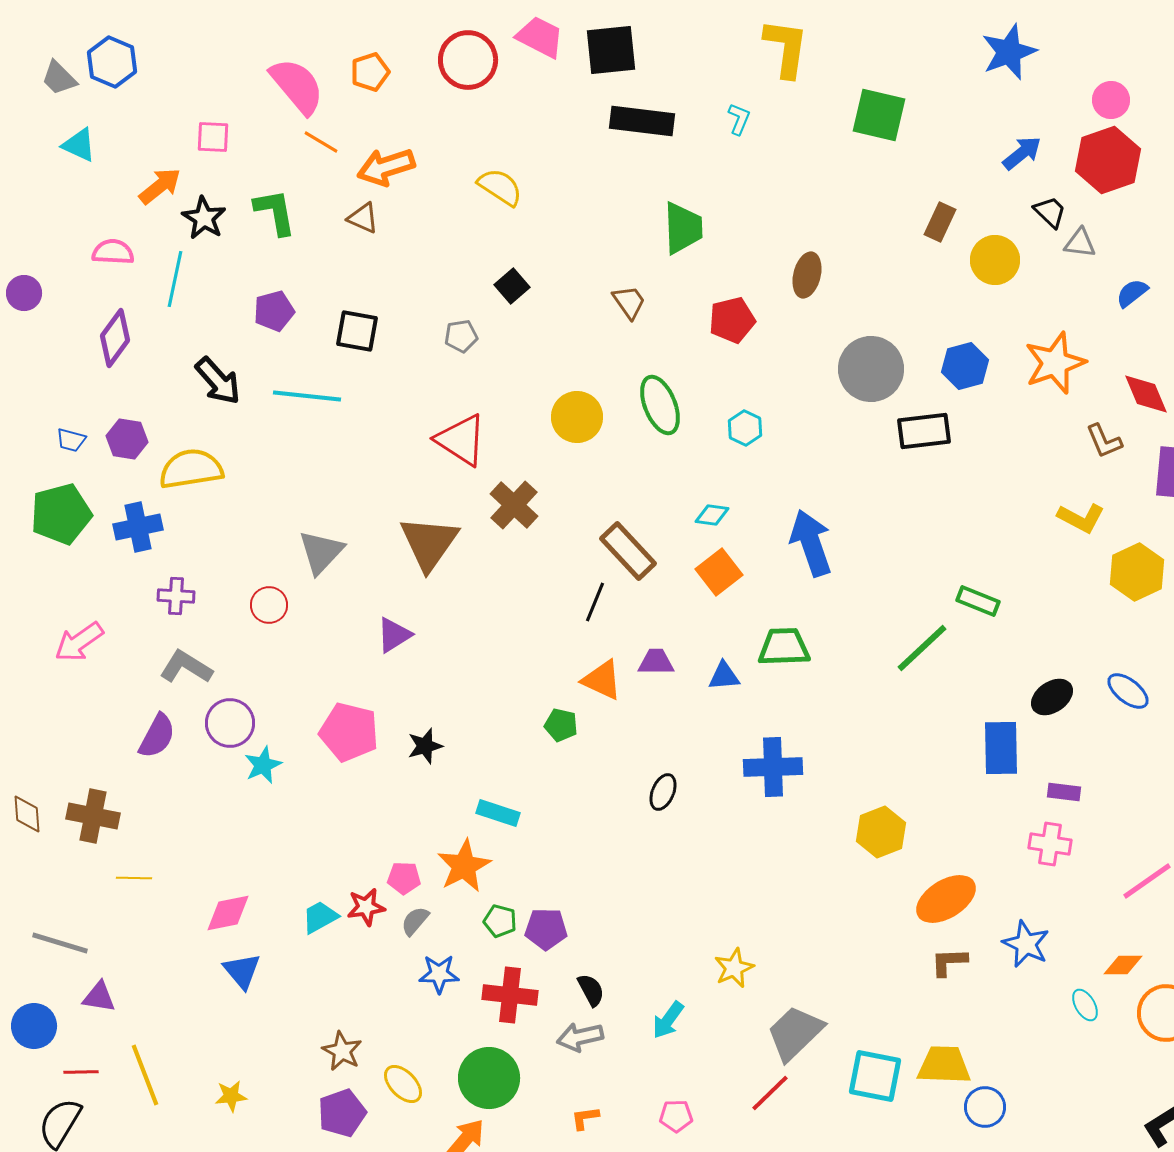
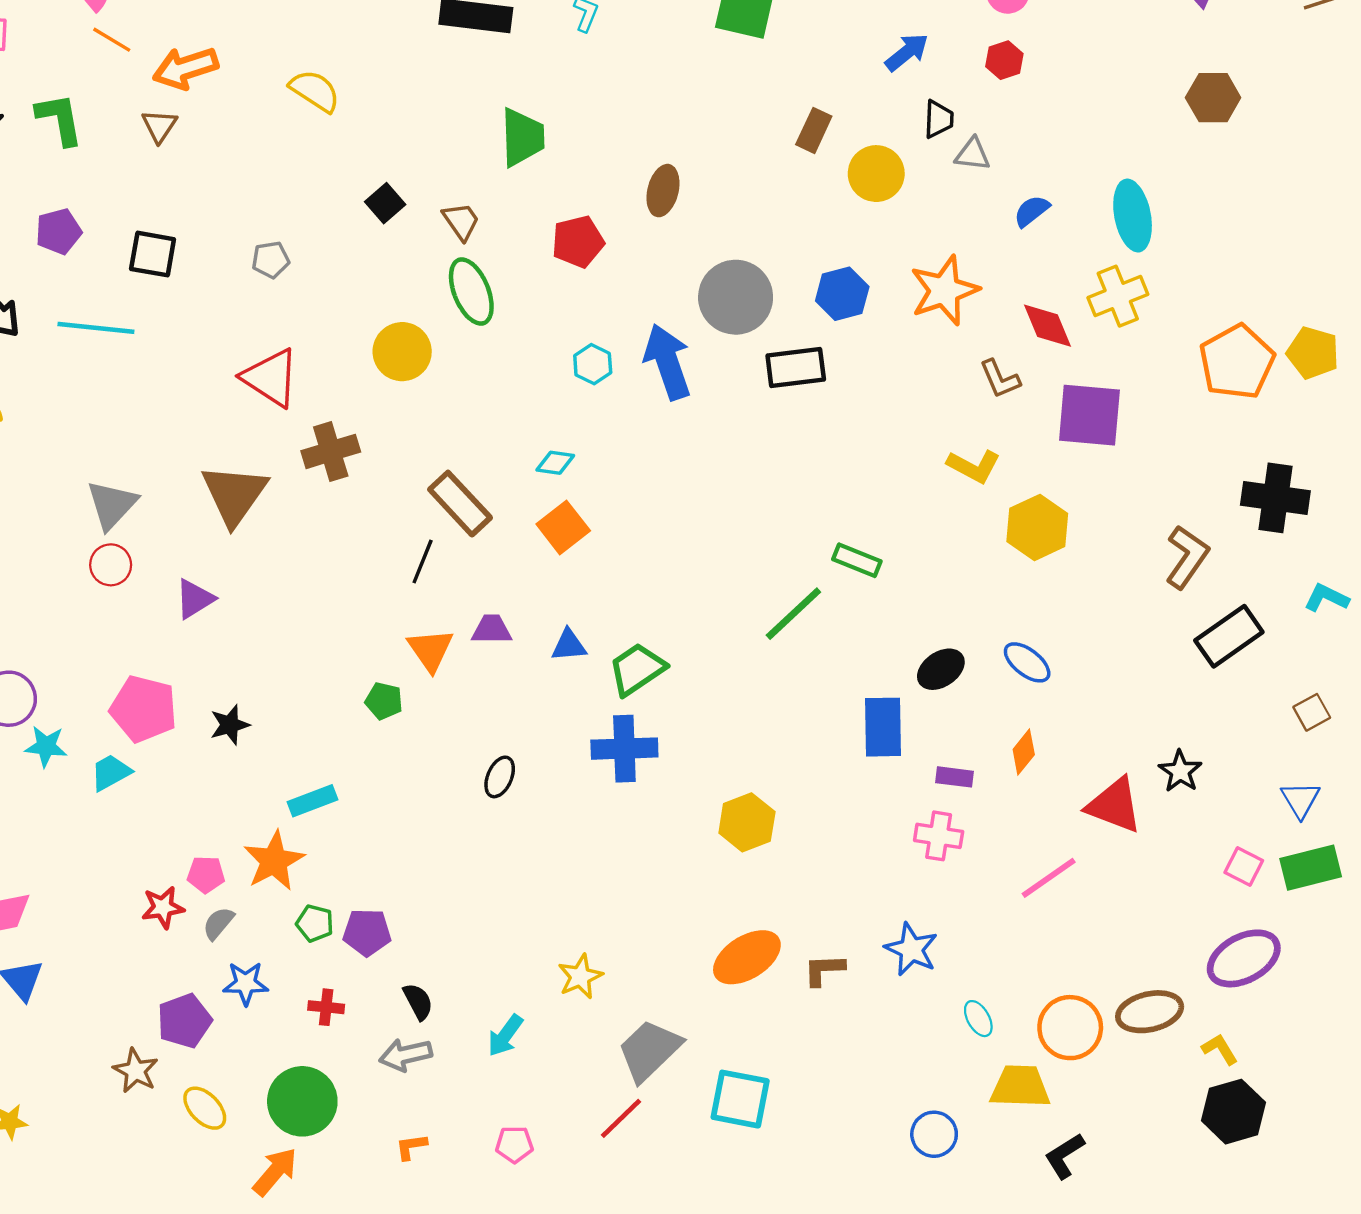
red hexagon: (1108, 160) -> (1004, 60), size x0.5
black trapezoid: (1050, 212) -> (939, 119), turned 48
brown triangle: (363, 218) -> (159, 126), turned 40
black square: (512, 286) -> (385, 203), moved
green ellipse: (660, 405) -> (471, 292), moved
brown cross: (514, 505) -> (331, 451), turned 30
blue arrow: (811, 543) -> (668, 362), moved
red circle: (269, 605) -> (111, 565), moved
green trapezoid: (784, 647) -> (637, 669), moved, turned -32
orange triangle: (602, 680) -> (430, 650), turned 30
cyan star: (263, 765) -> (46, 746), turned 30
cyan rectangle: (498, 813) -> (313, 801), turned -39
orange ellipse: (946, 899) -> (747, 957), moved
cyan trapezoid: (320, 917) -> (111, 772), moved
orange diamond: (1123, 965) -> (1024, 752), moved, turned -51
red cross: (510, 995) -> (326, 1007), size x0.6
yellow trapezoid: (944, 1065) -> (1020, 1087), moved
blue circle: (985, 1107) -> (934, 1134), moved
purple pentagon: (342, 1113) -> (184, 1021), moved

